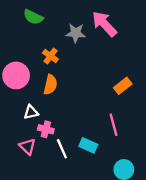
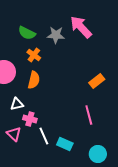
green semicircle: (33, 17) -> (27, 33), moved
cyan rectangle: (88, 145) -> (65, 144), moved

